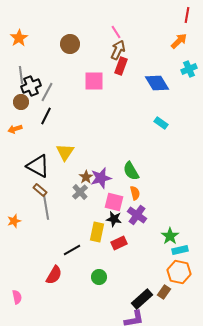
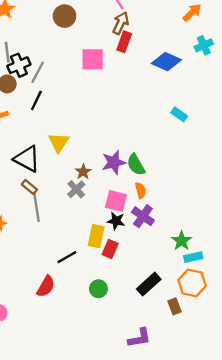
blue diamond: (157, 83) -> (166, 62), turned -35
cyan rectangle: (161, 123) -> (179, 114), moved
purple star: (101, 178) -> (114, 162), moved
red rectangle: (119, 243) -> (110, 249), moved, turned -42
brown rectangle: (164, 292) -> (175, 306), turned -56
black rectangle: (142, 299) -> (149, 284), moved

